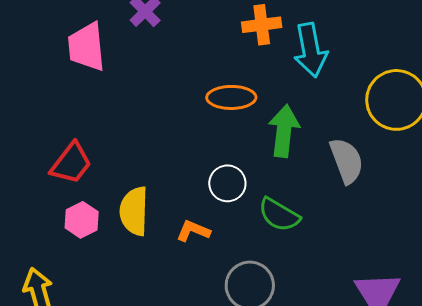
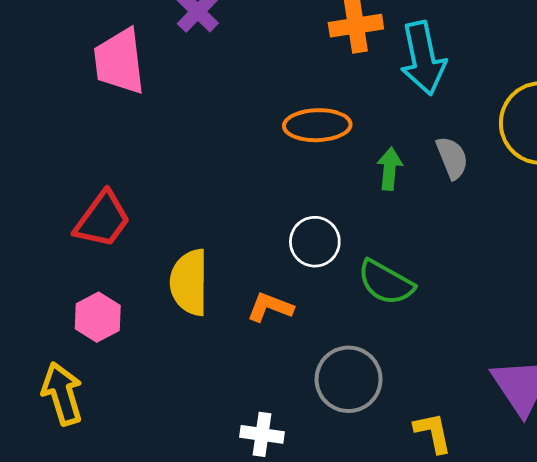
green arrow: (284, 131) -> (390, 169), size x0.6
gray semicircle: (347, 161) -> (452, 158), moved, size x0.7
pink hexagon: (82, 220) -> (98, 317), moved

